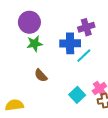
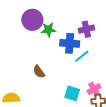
green star: (35, 44) -> (48, 30), moved
cyan square: (77, 95) -> (72, 93), turned -35

